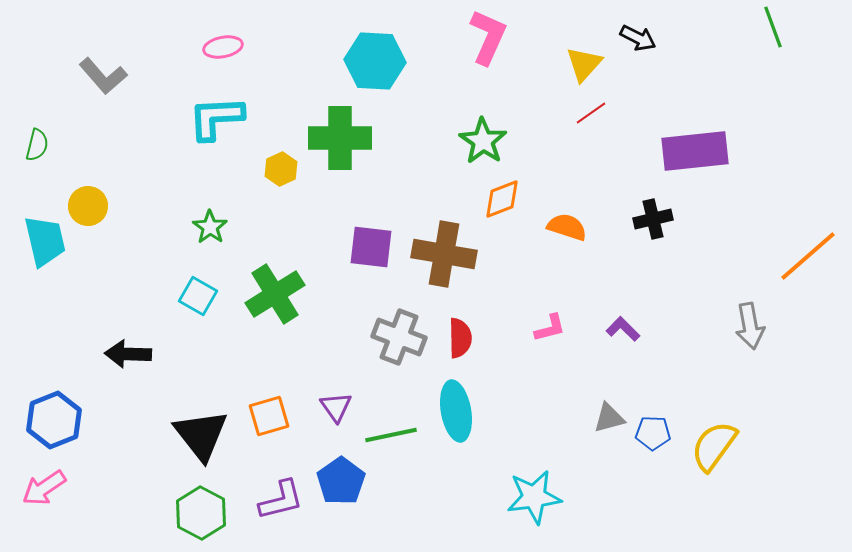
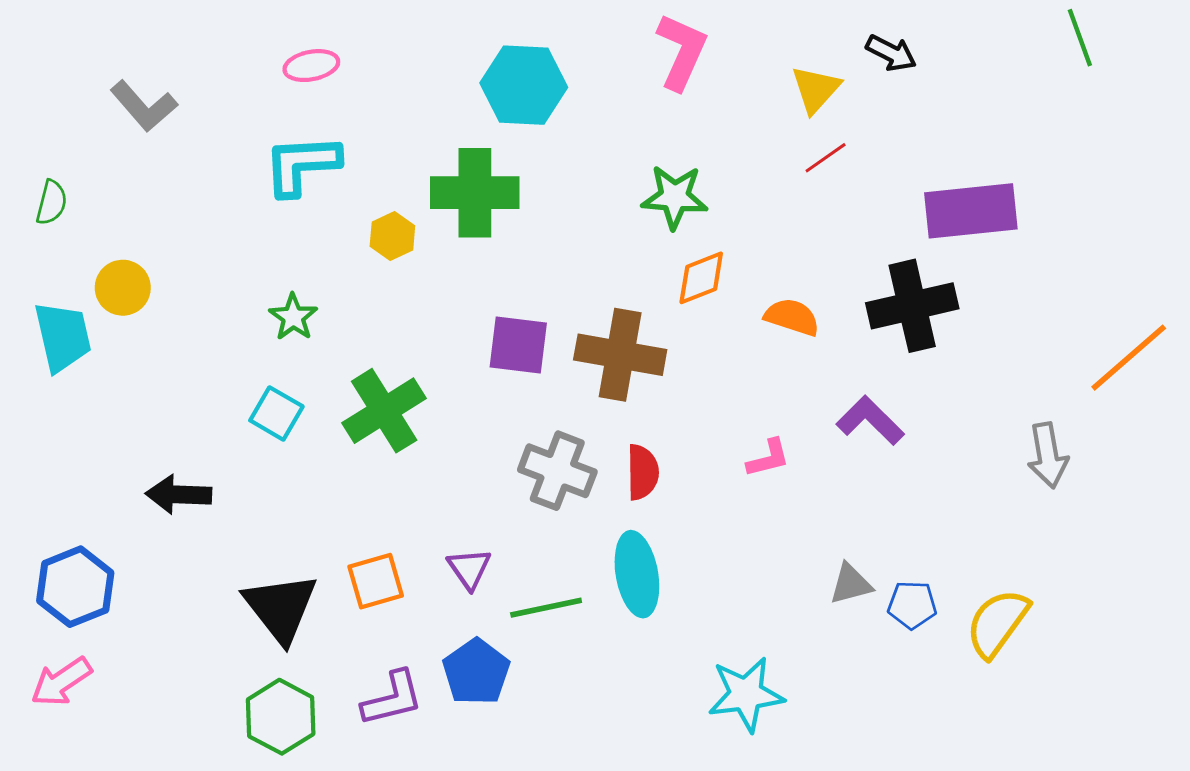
green star: (483, 141) -> (675, 197), turned -30
black cross: (653, 219) -> (912, 306), size x1.6
purple L-shape: (623, 329) -> (870, 420), moved, size x1.4

